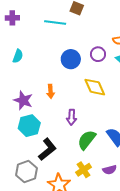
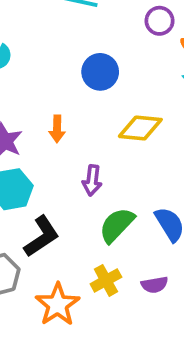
purple circle: (98, 54) -> (160, 21), moved
yellow diamond: (95, 87) -> (140, 128), turned -65

